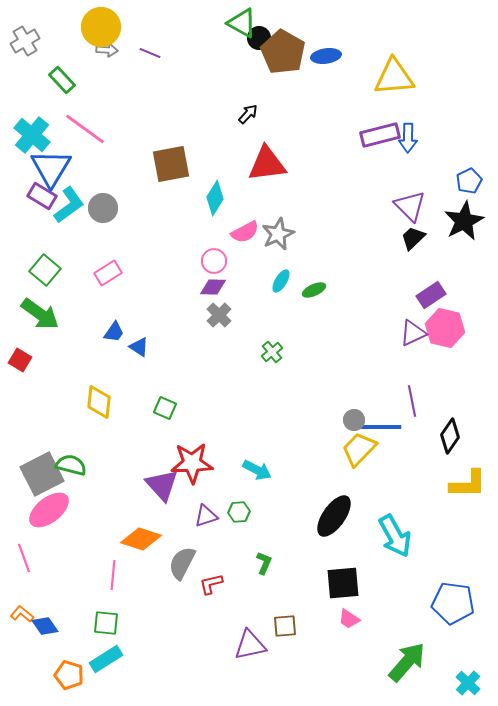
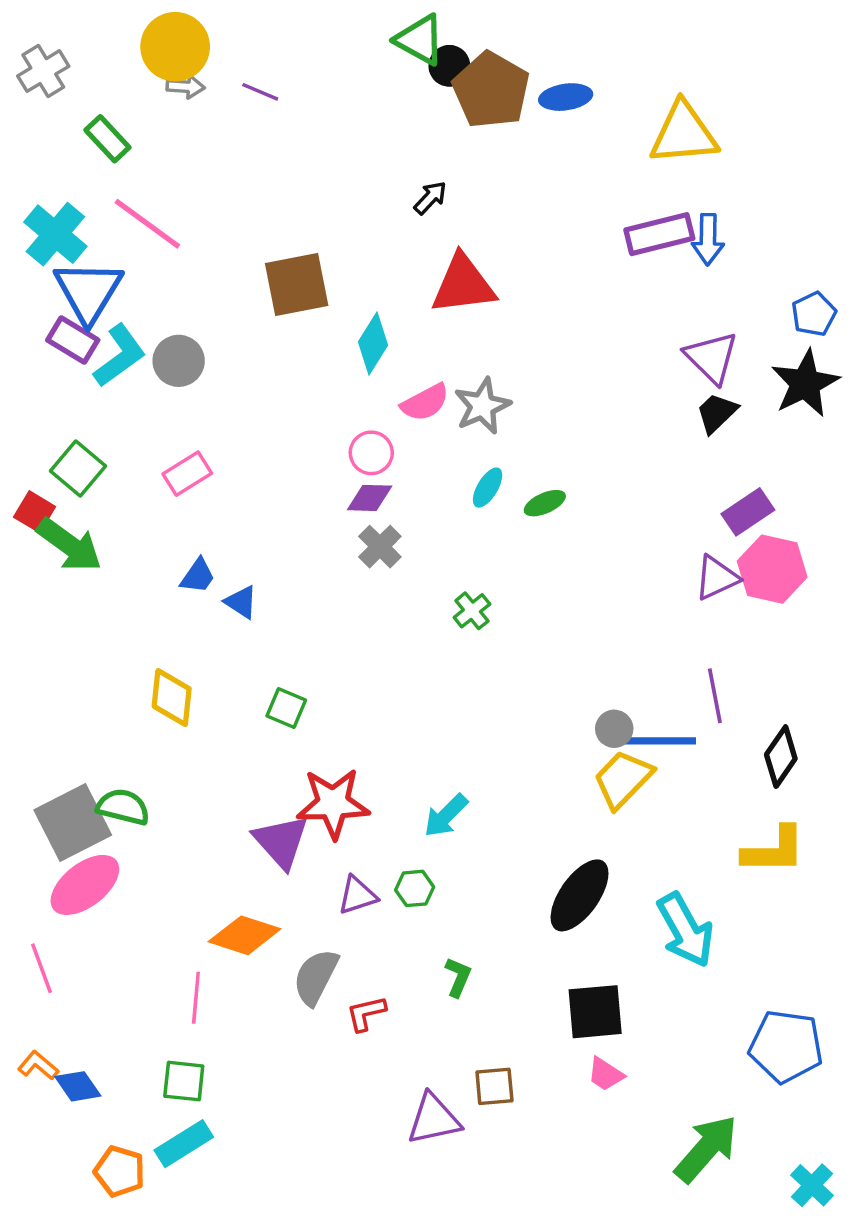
red square: (20, 360) -> (35, 512), moved
cyan arrow: (257, 470) -> (446, 816), turned 108
yellow L-shape: (468, 484) -> (774, 850), moved

